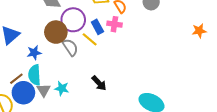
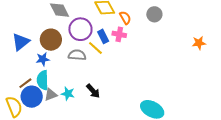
brown circle: (56, 32) -> (51, 40), moved
gray semicircle: (70, 47) -> (77, 55), turned -54
black arrow: (99, 83) -> (93, 91), moved
gray triangle: (44, 90) -> (51, 95), turned 40

